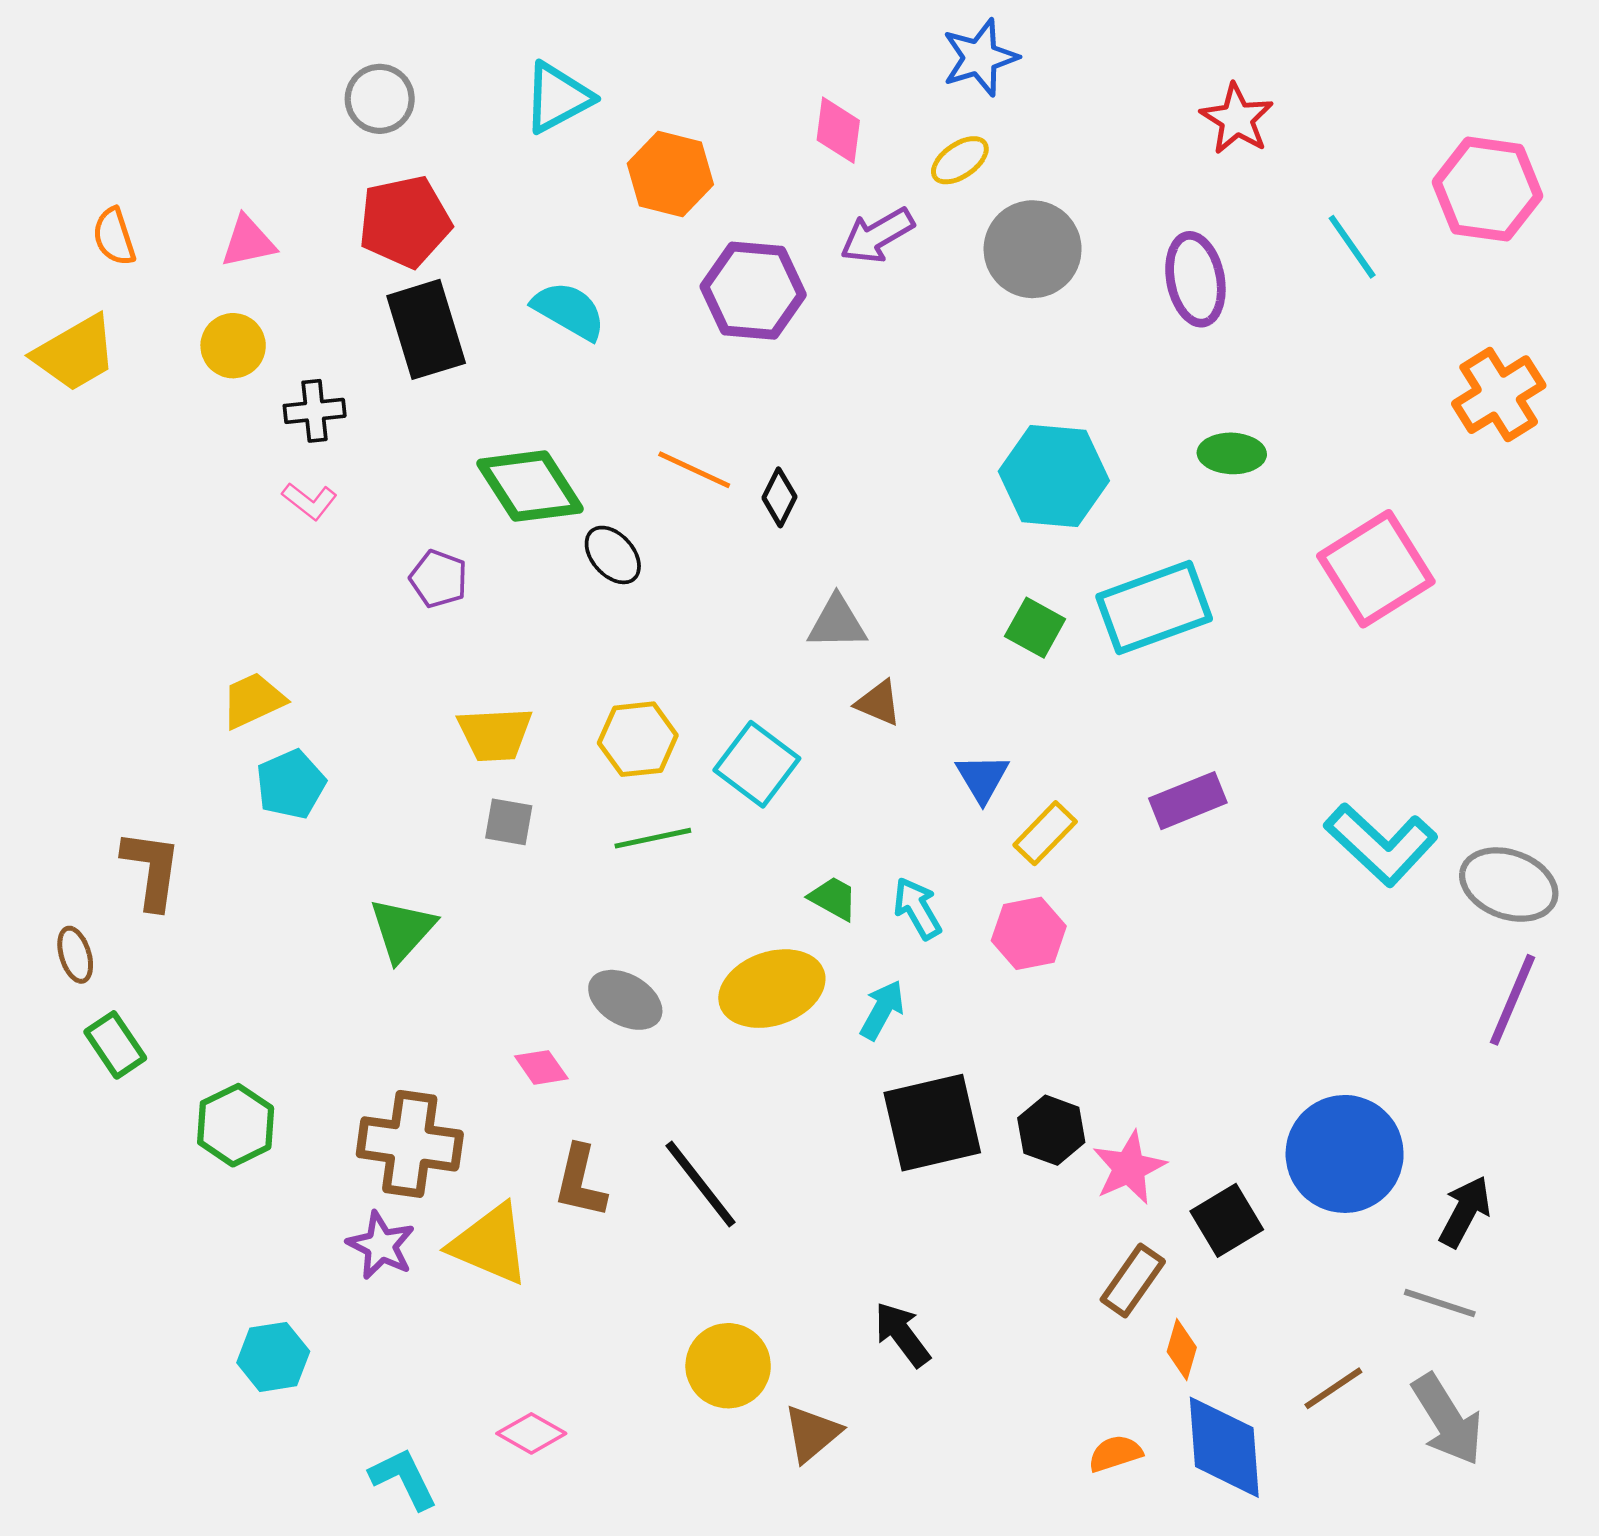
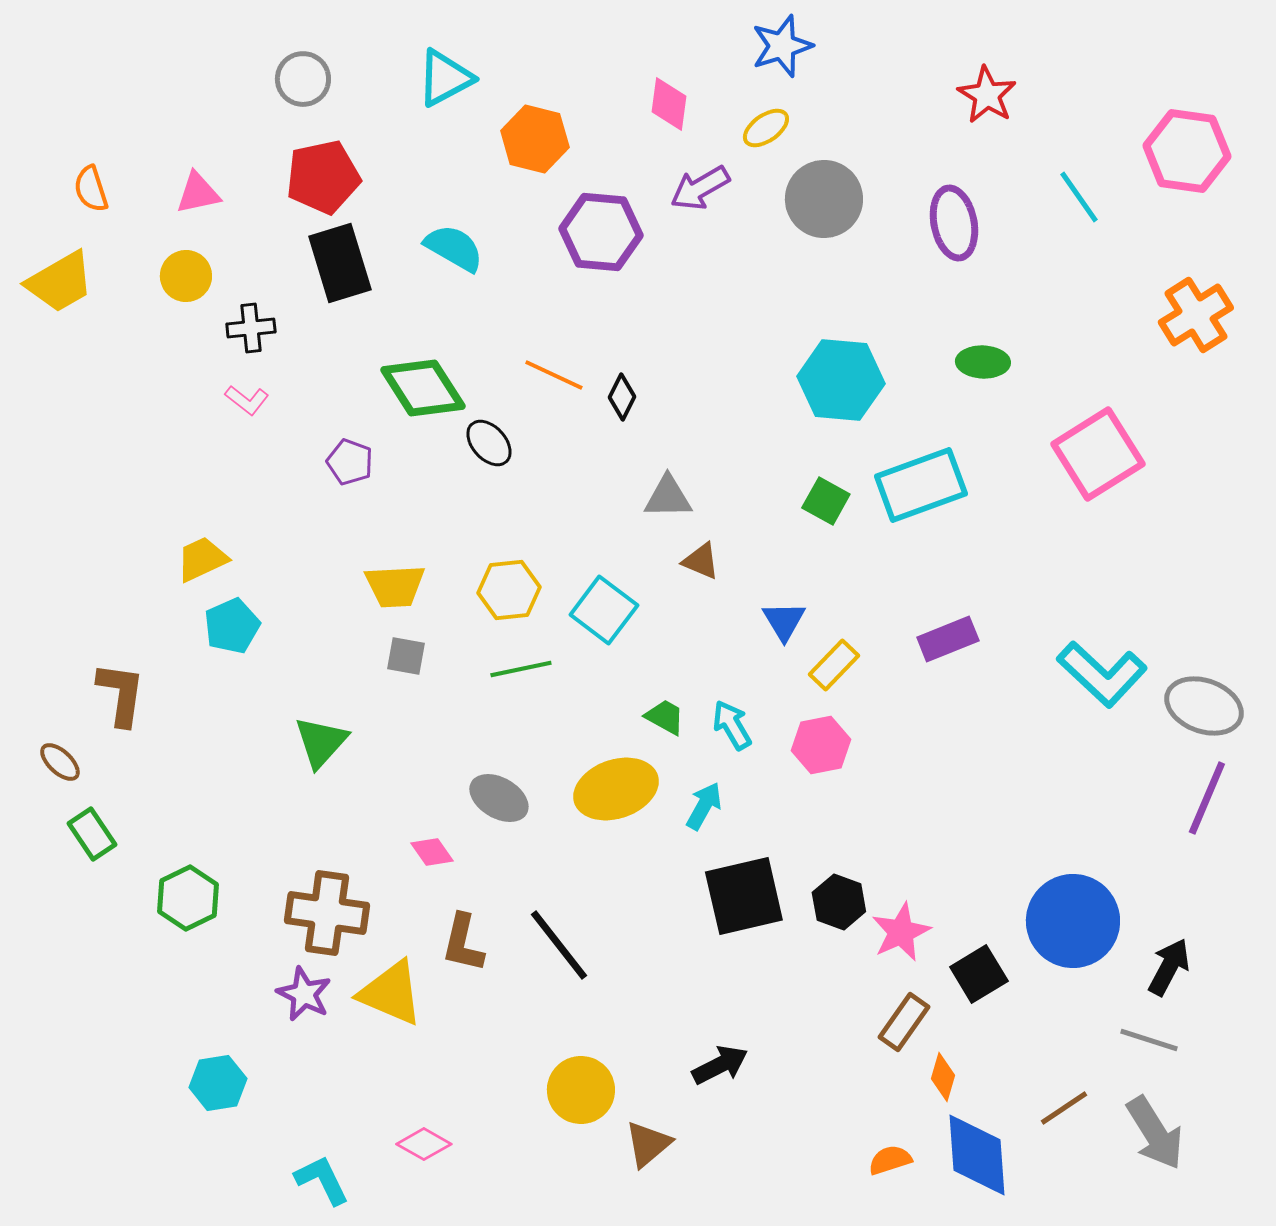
brown ellipse: (75, 955) -> (60, 762), turned -30
black arrow: (902, 1334) -> (720, 1065), turned 100

